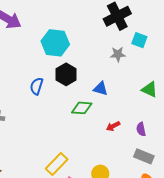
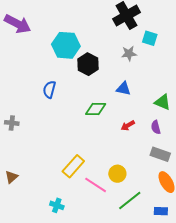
black hexagon: (66, 74) -> (88, 64), moved
blue triangle: (101, 89) -> (123, 89), moved
green triangle: (150, 90) -> (163, 102), moved

